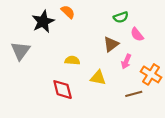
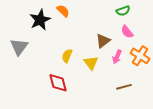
green semicircle: (121, 17) -> (123, 11), moved
yellow semicircle: (72, 60) -> (67, 56), turned -72
orange cross: (151, 74) -> (140, 56), moved
yellow triangle: (98, 78) -> (91, 63), moved, turned 42

